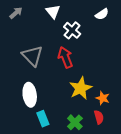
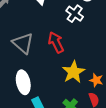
white cross: (72, 30) -> (75, 14), moved

